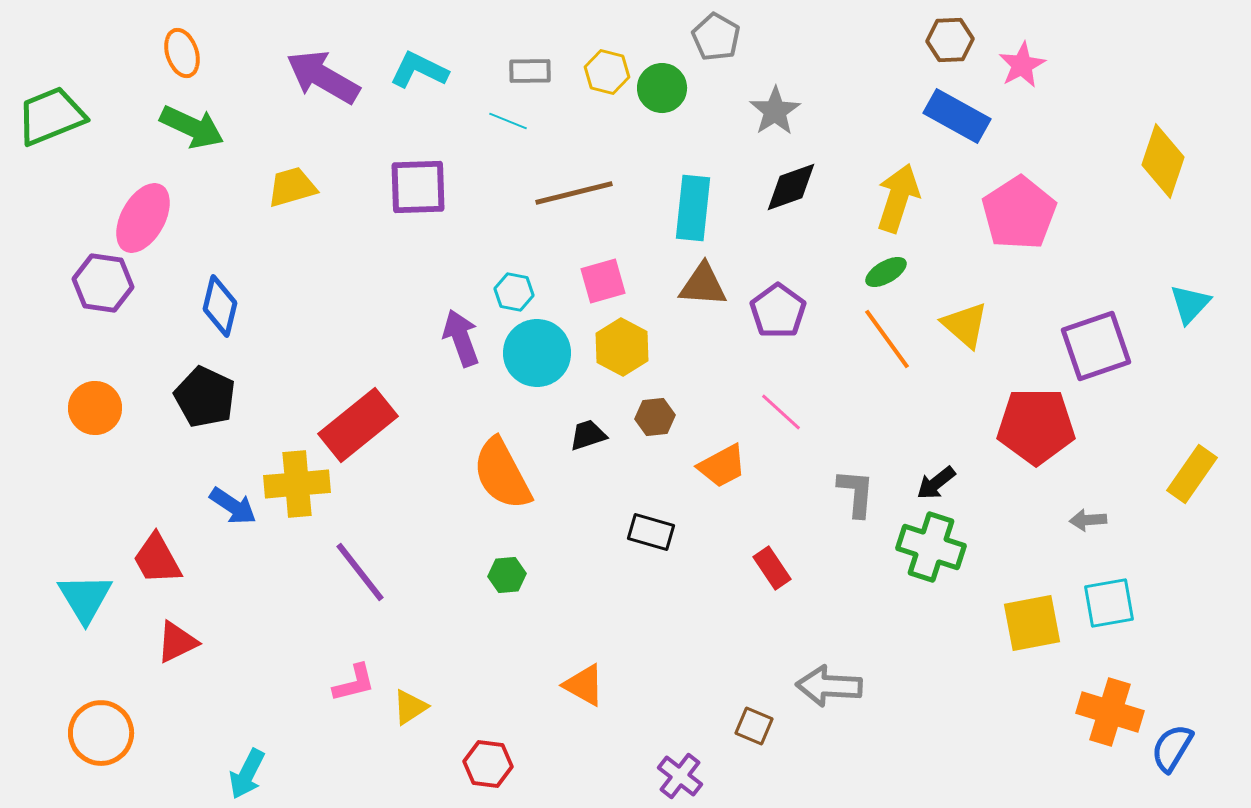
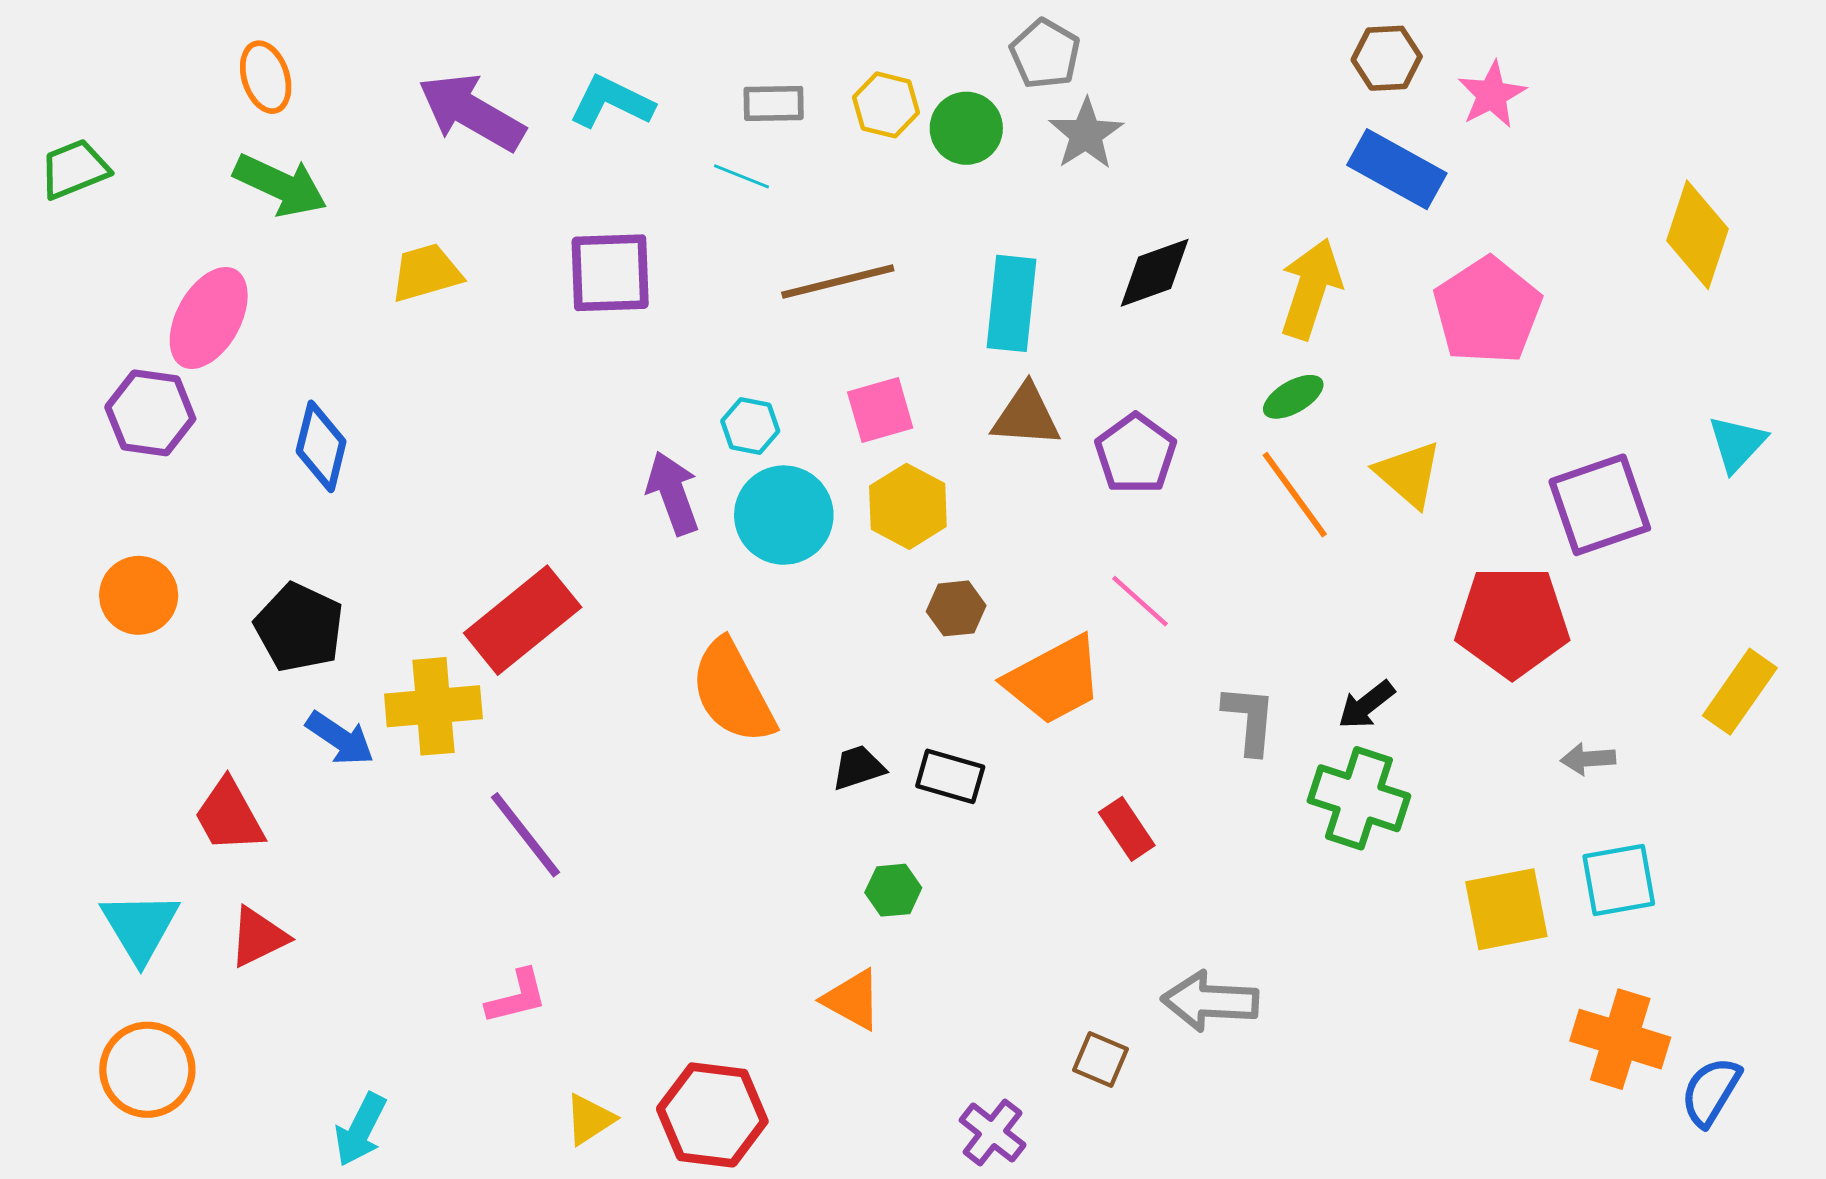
gray star: (775, 111) -> (1086, 134), moved
green trapezoid: (51, 116) -> (74, 169), size x0.7
black pentagon: (205, 397) -> (299, 627), moved
black trapezoid: (588, 435) -> (858, 768), moved
orange trapezoid: (722, 466) -> (1054, 680), size x1.4
green hexagon: (507, 575) -> (893, 890), moved
cyan triangle: (85, 598) -> (140, 927), moved
yellow triangle: (410, 707) -> (590, 1119), moved
red hexagon: (488, 764) -> (712, 1115), size x1.5

